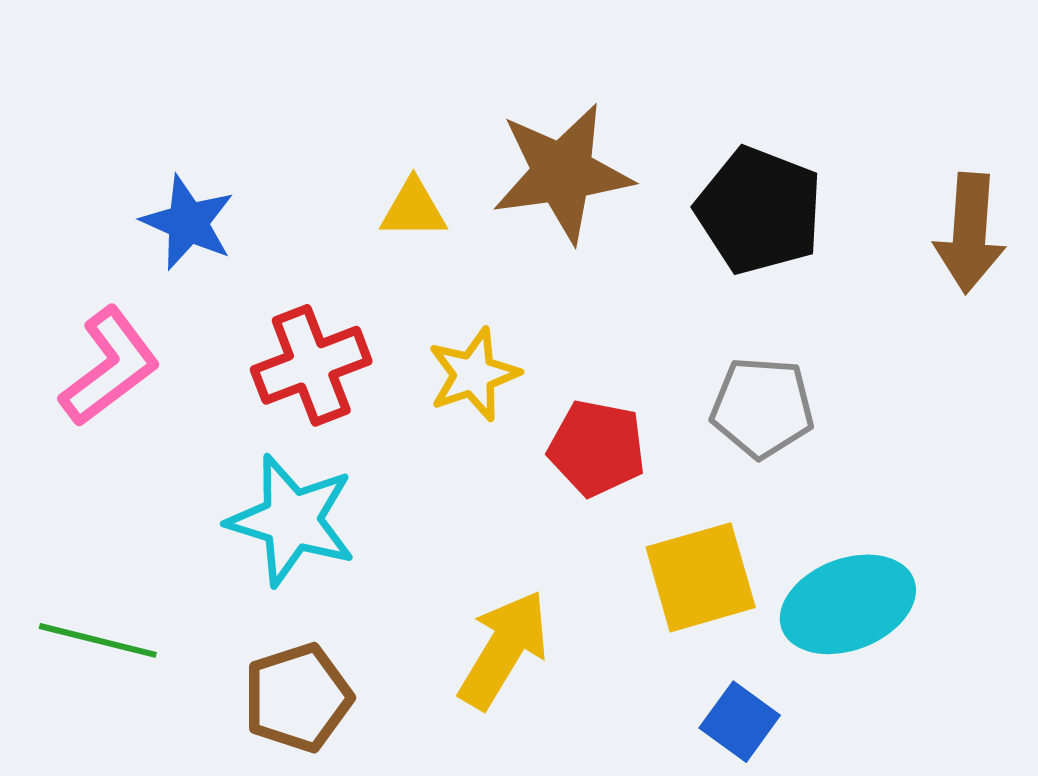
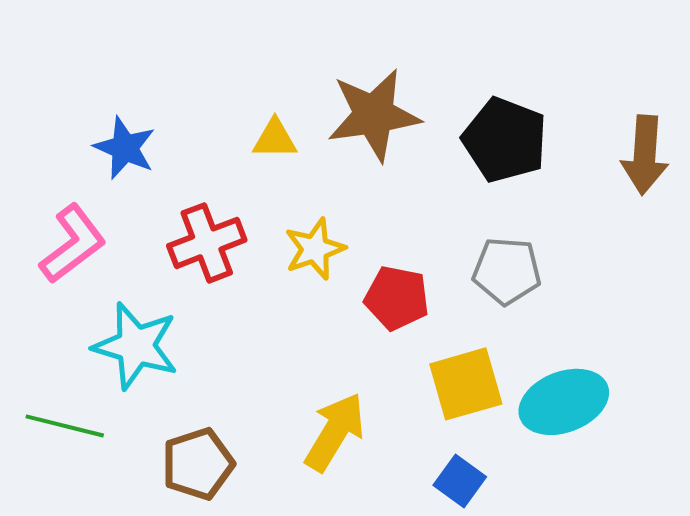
cyan star: (292, 520) -> (136, 346), moved
blue square: (740, 722) -> (460, 481), moved

